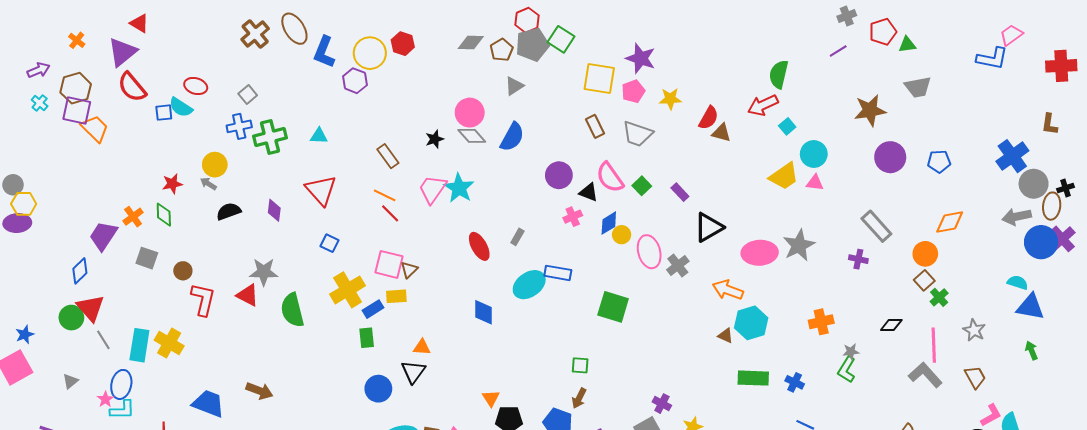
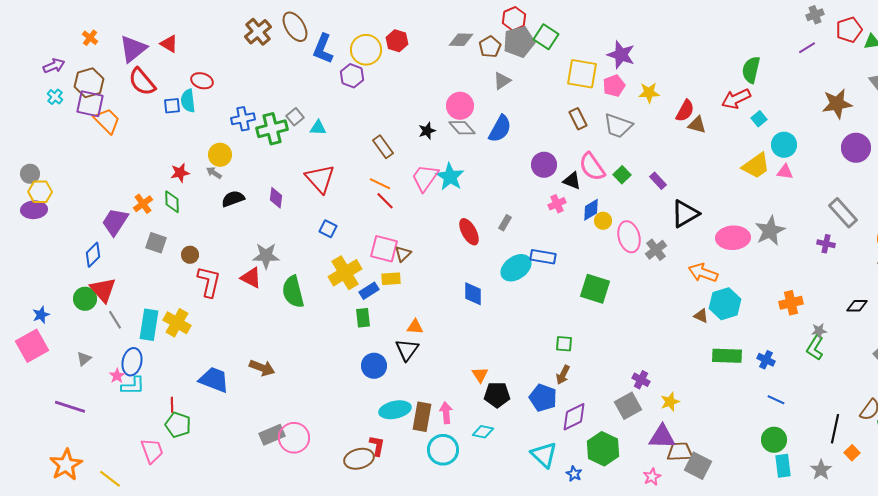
red triangle: (139, 23) -> (169, 44), moved
gray square: (248, 95) -> (295, 117), moved
cyan semicircle: (181, 107) -> (188, 101), turned 50

